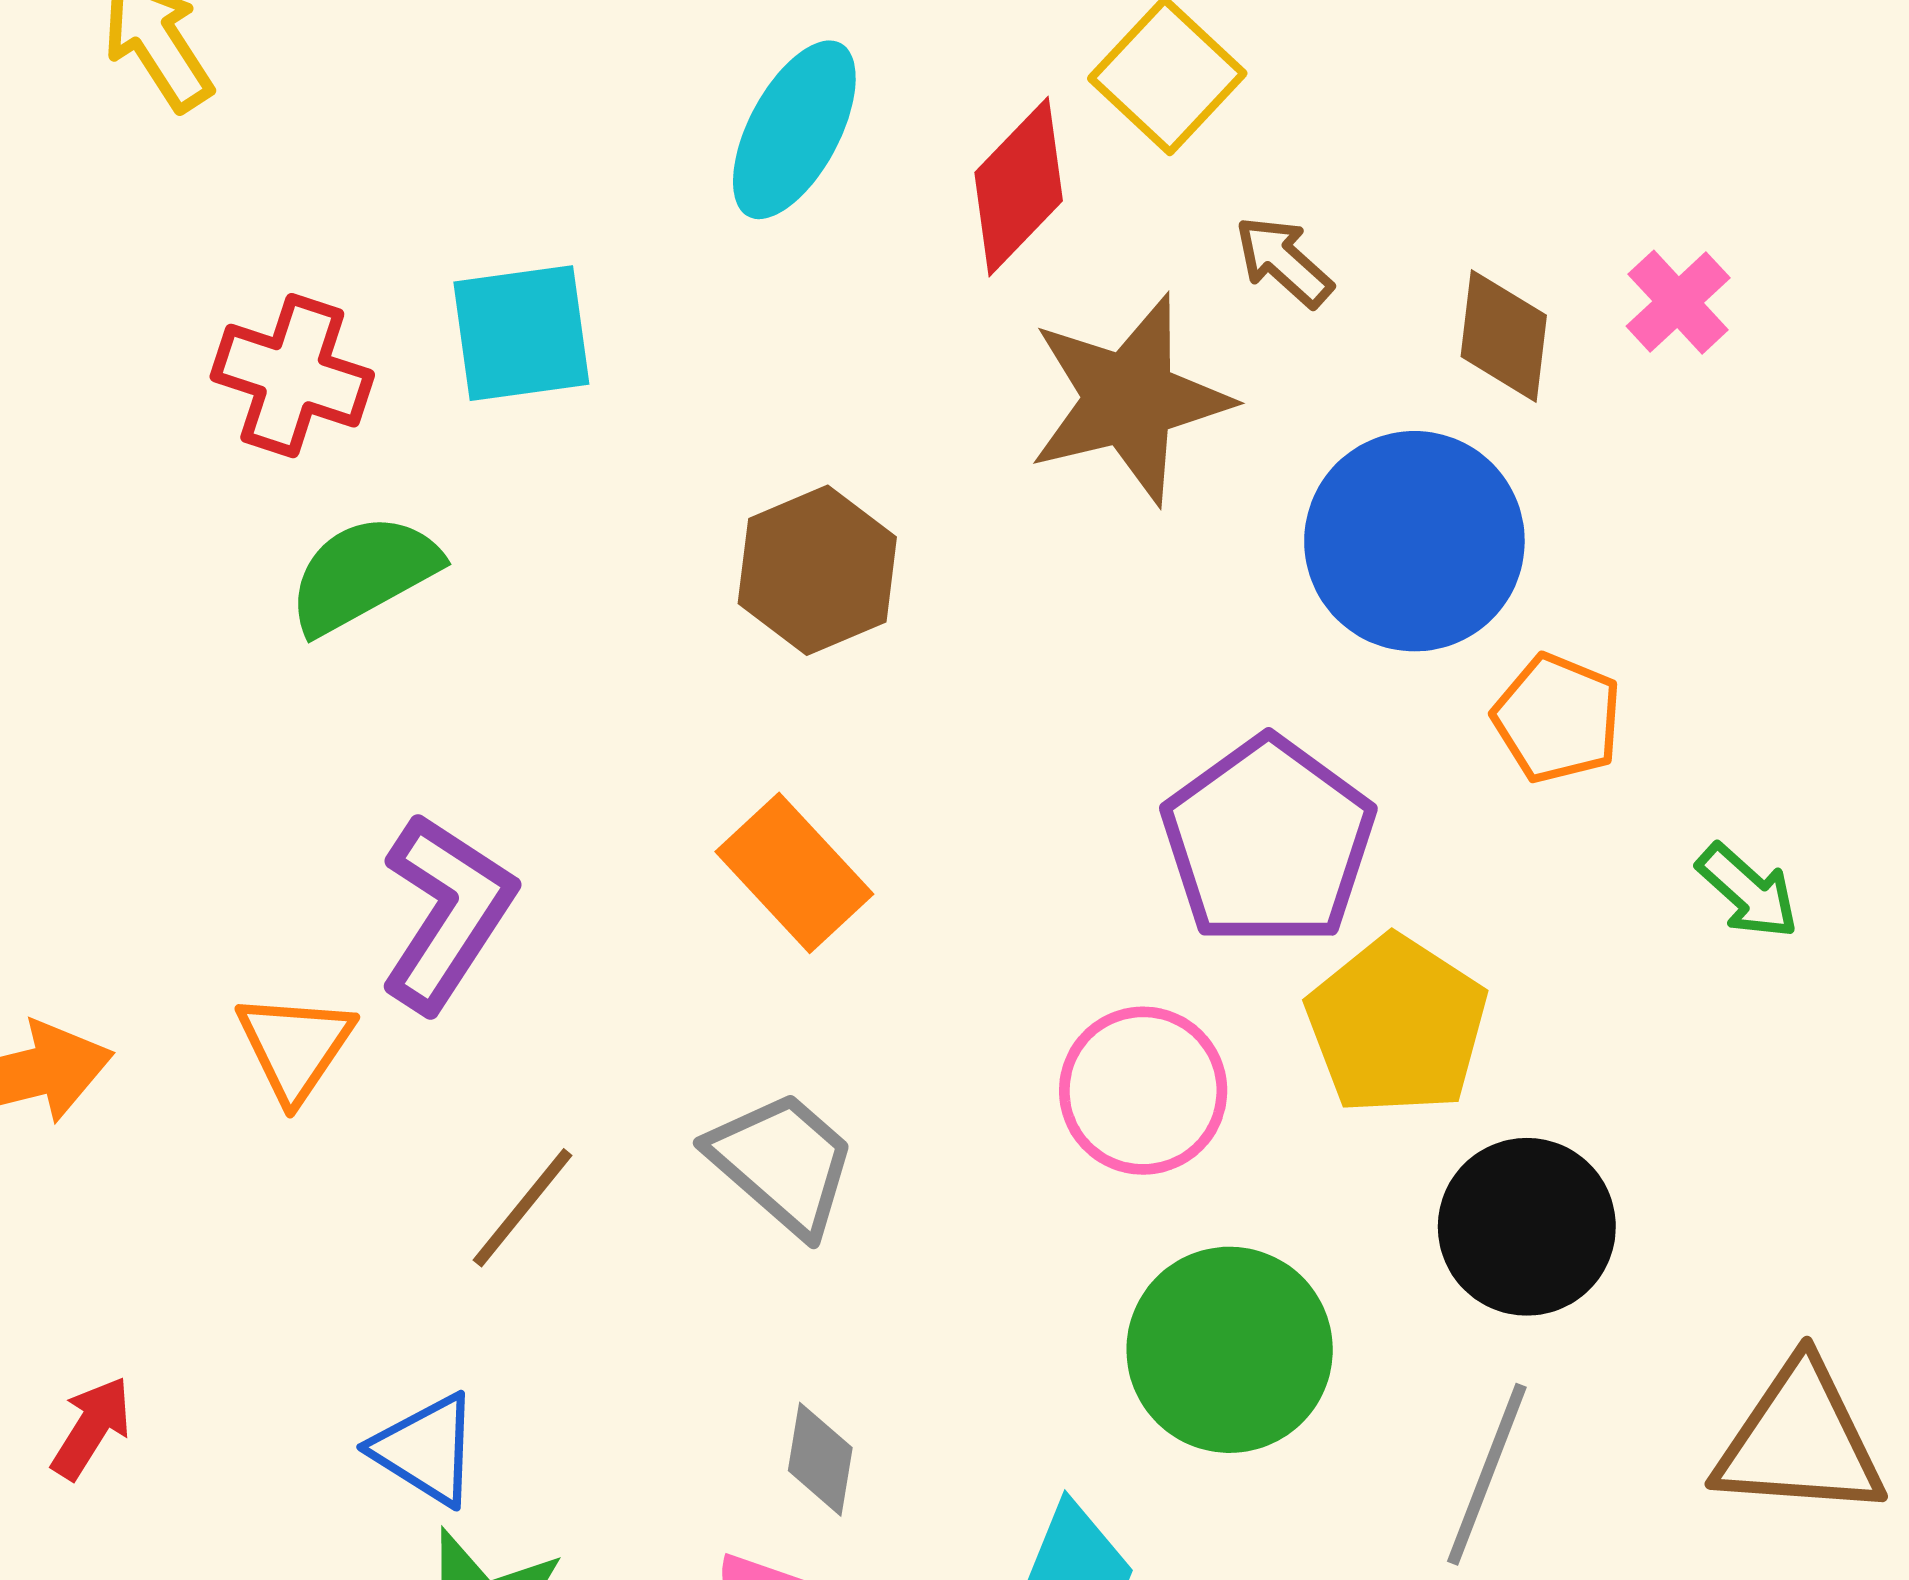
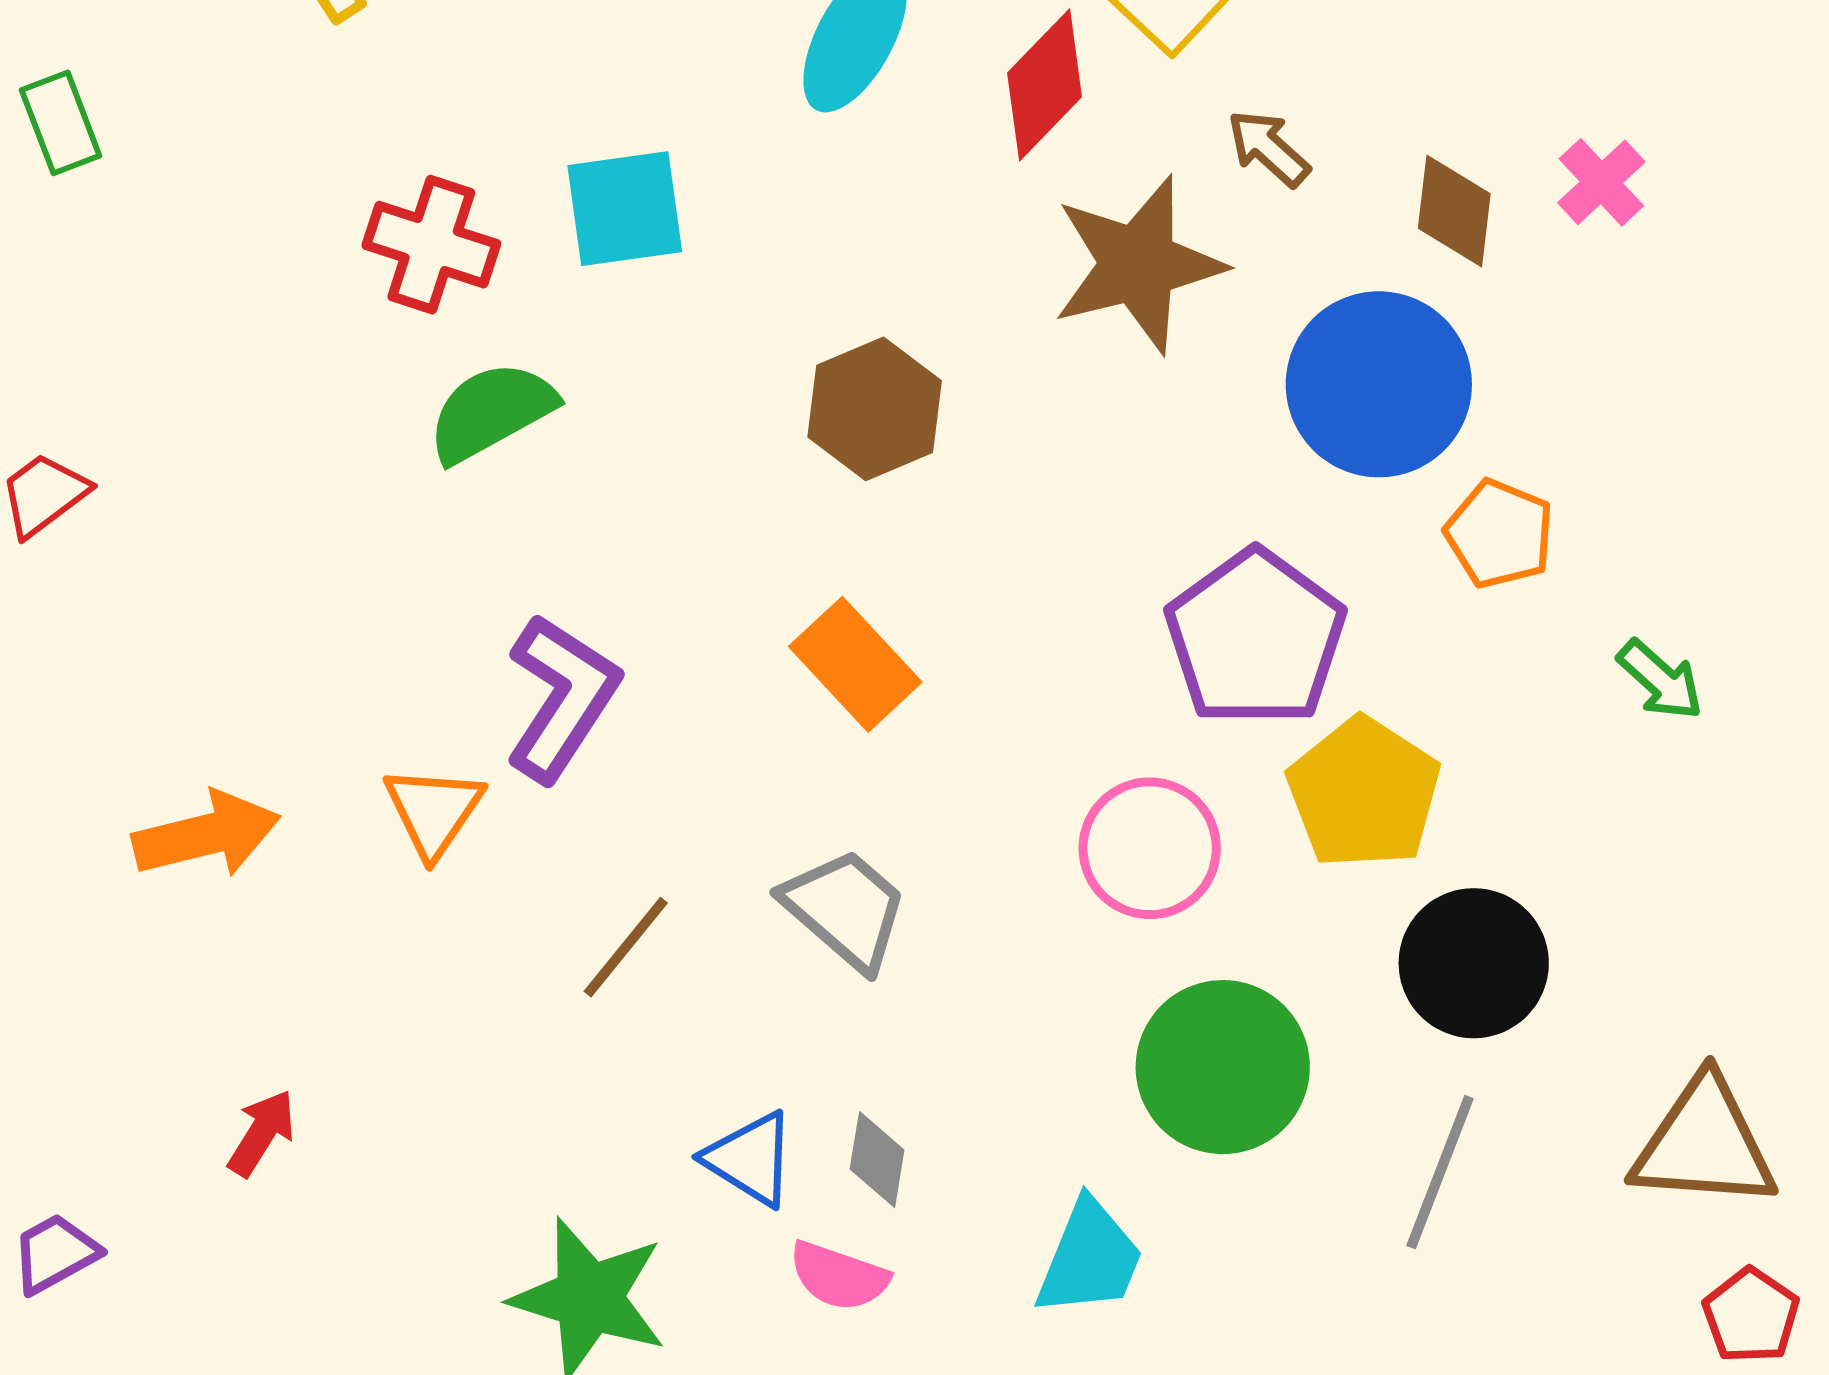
blue triangle: (426, 1450) -> (750, 1159), moved

